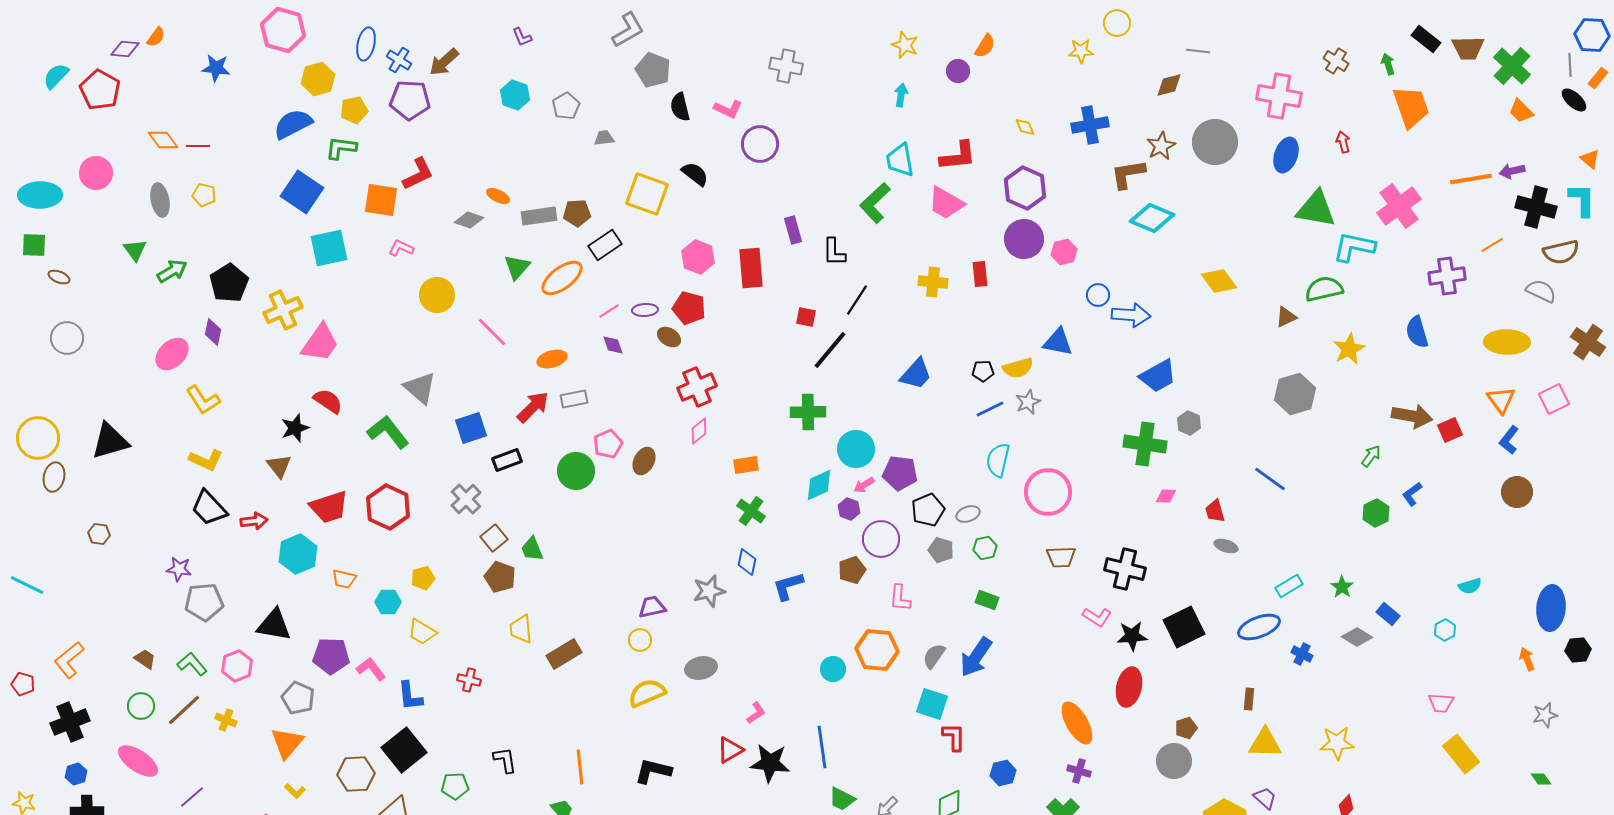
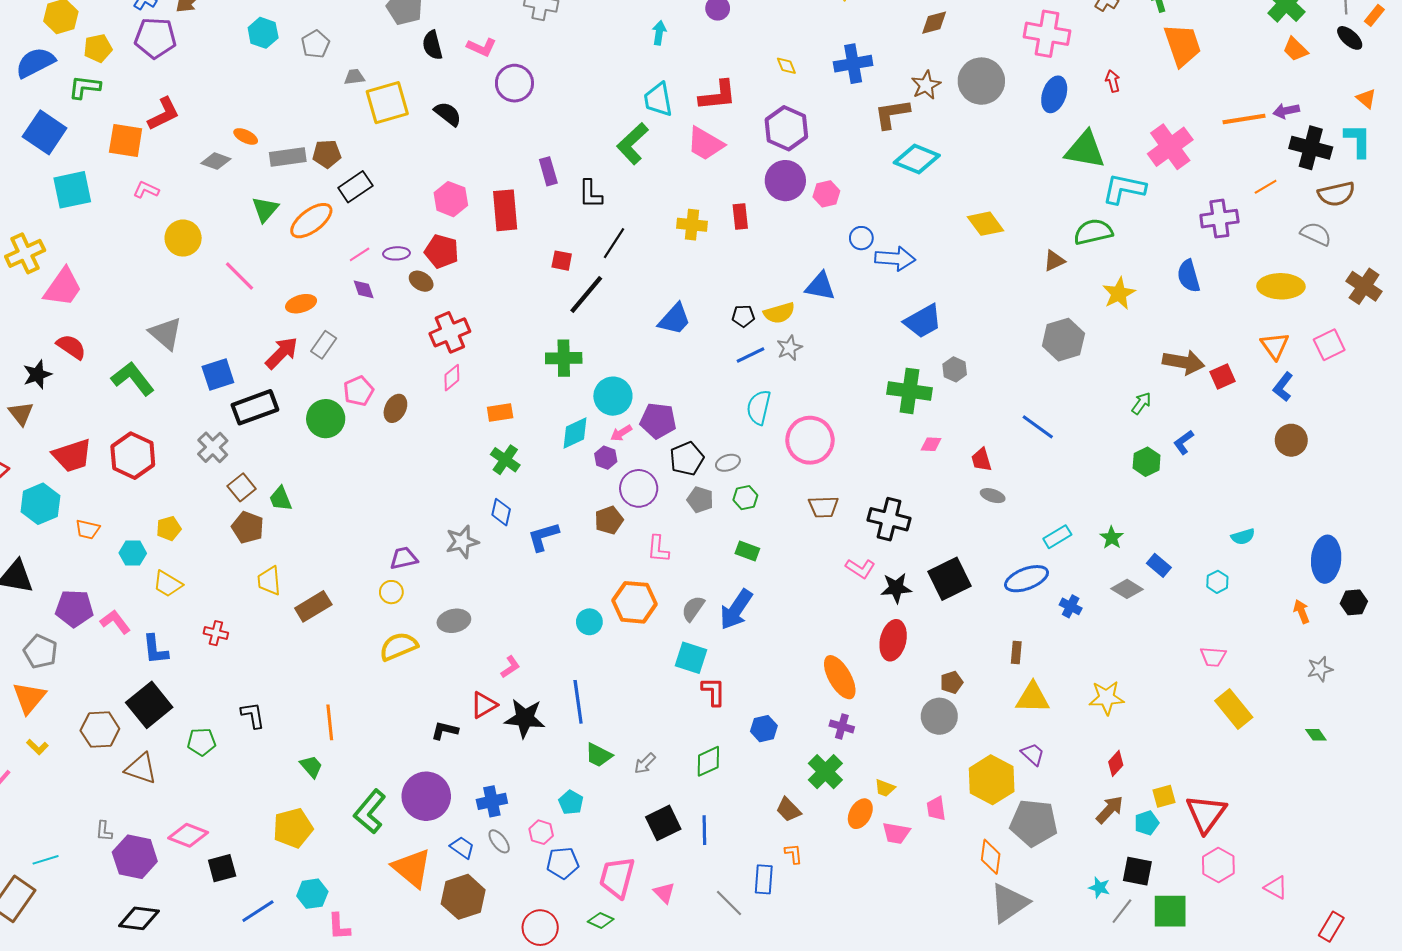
yellow square: (647, 194) -> (387, 103), moved, turned -36
gray rectangle: (574, 399) -> (324, 345), turned -44
black rectangle: (507, 460) -> (255, 407), size x1.5
black L-shape: (653, 771) -> (445, 731), moved, size x0.7

